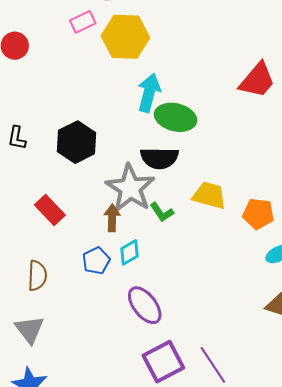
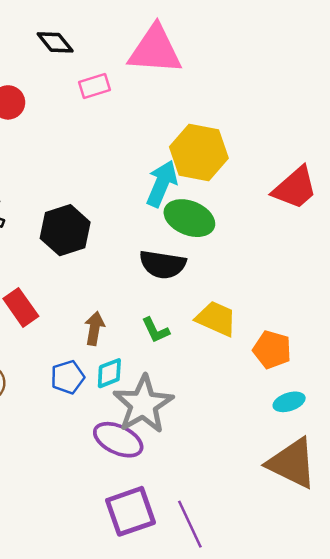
yellow hexagon: (125, 37) -> (199, 152), moved
gray star: (130, 188) -> (143, 404), moved
purple ellipse: (145, 305) -> (118, 440), turned -36

